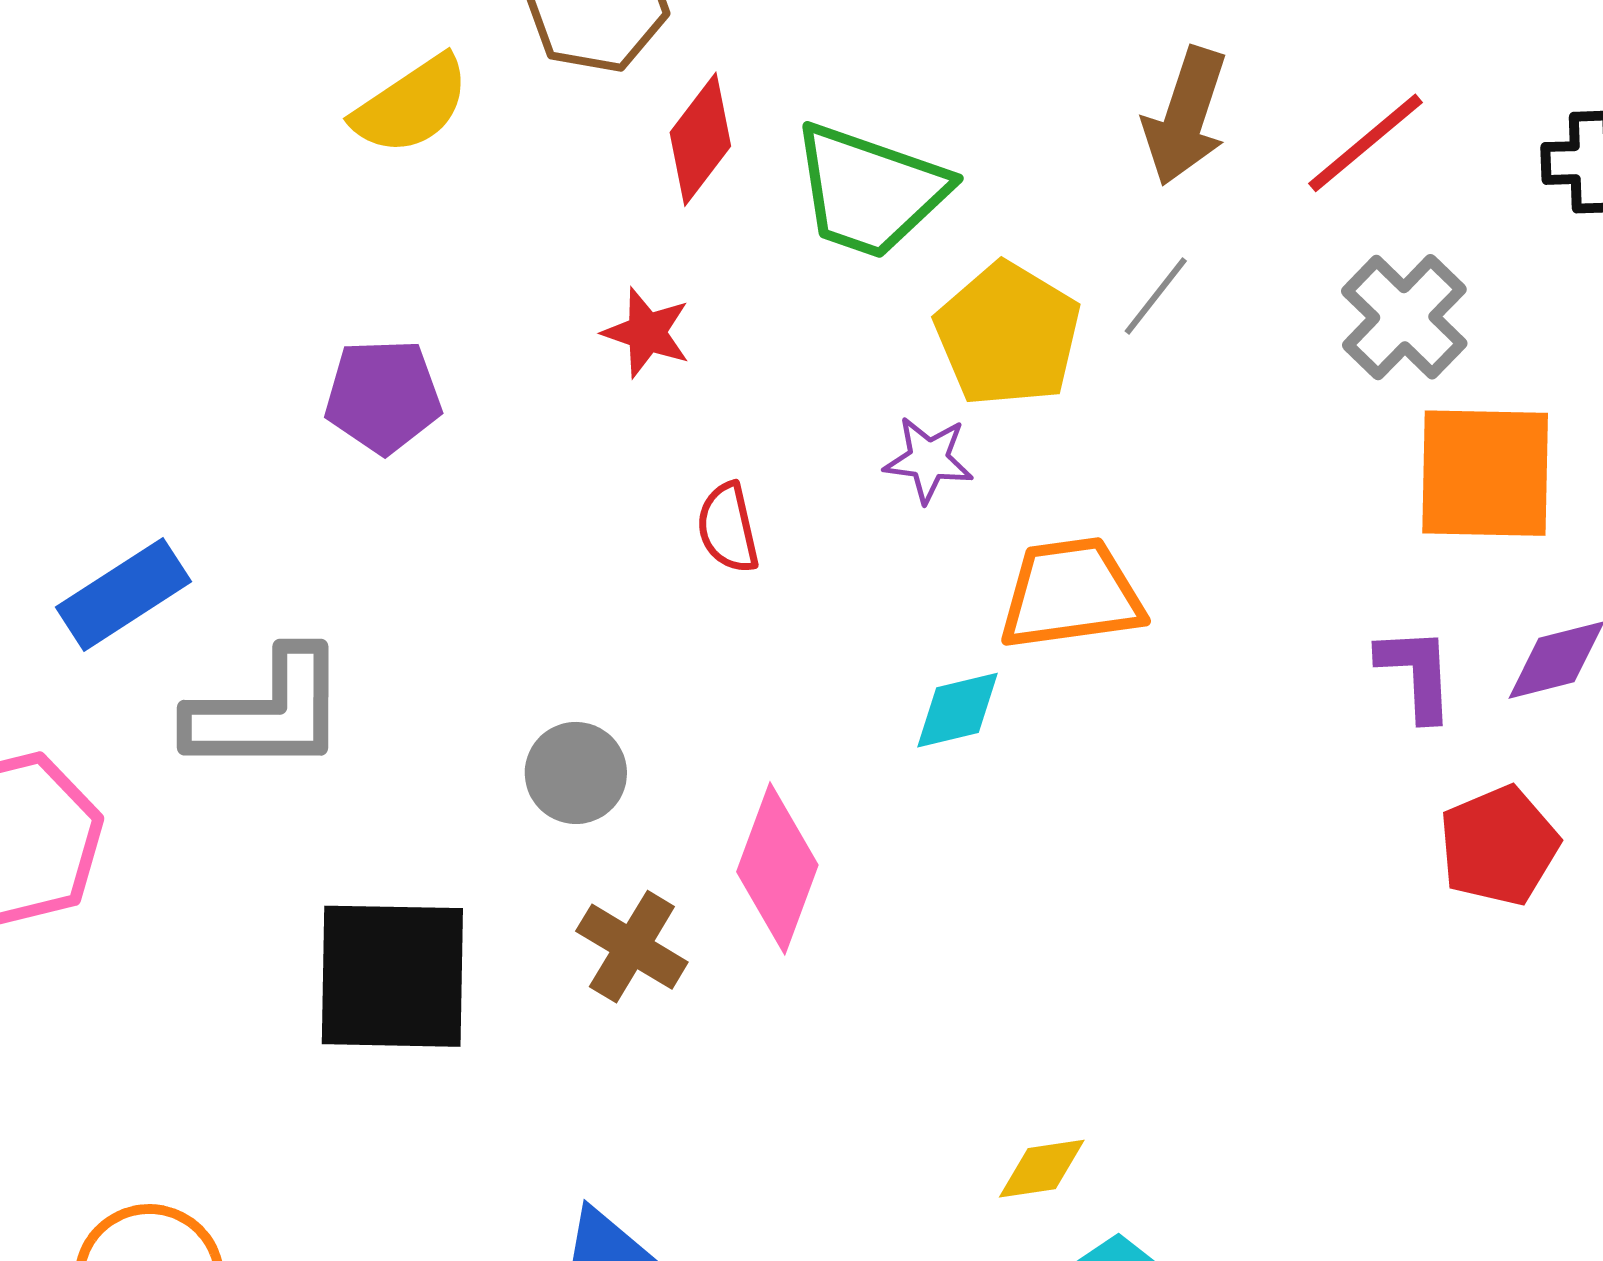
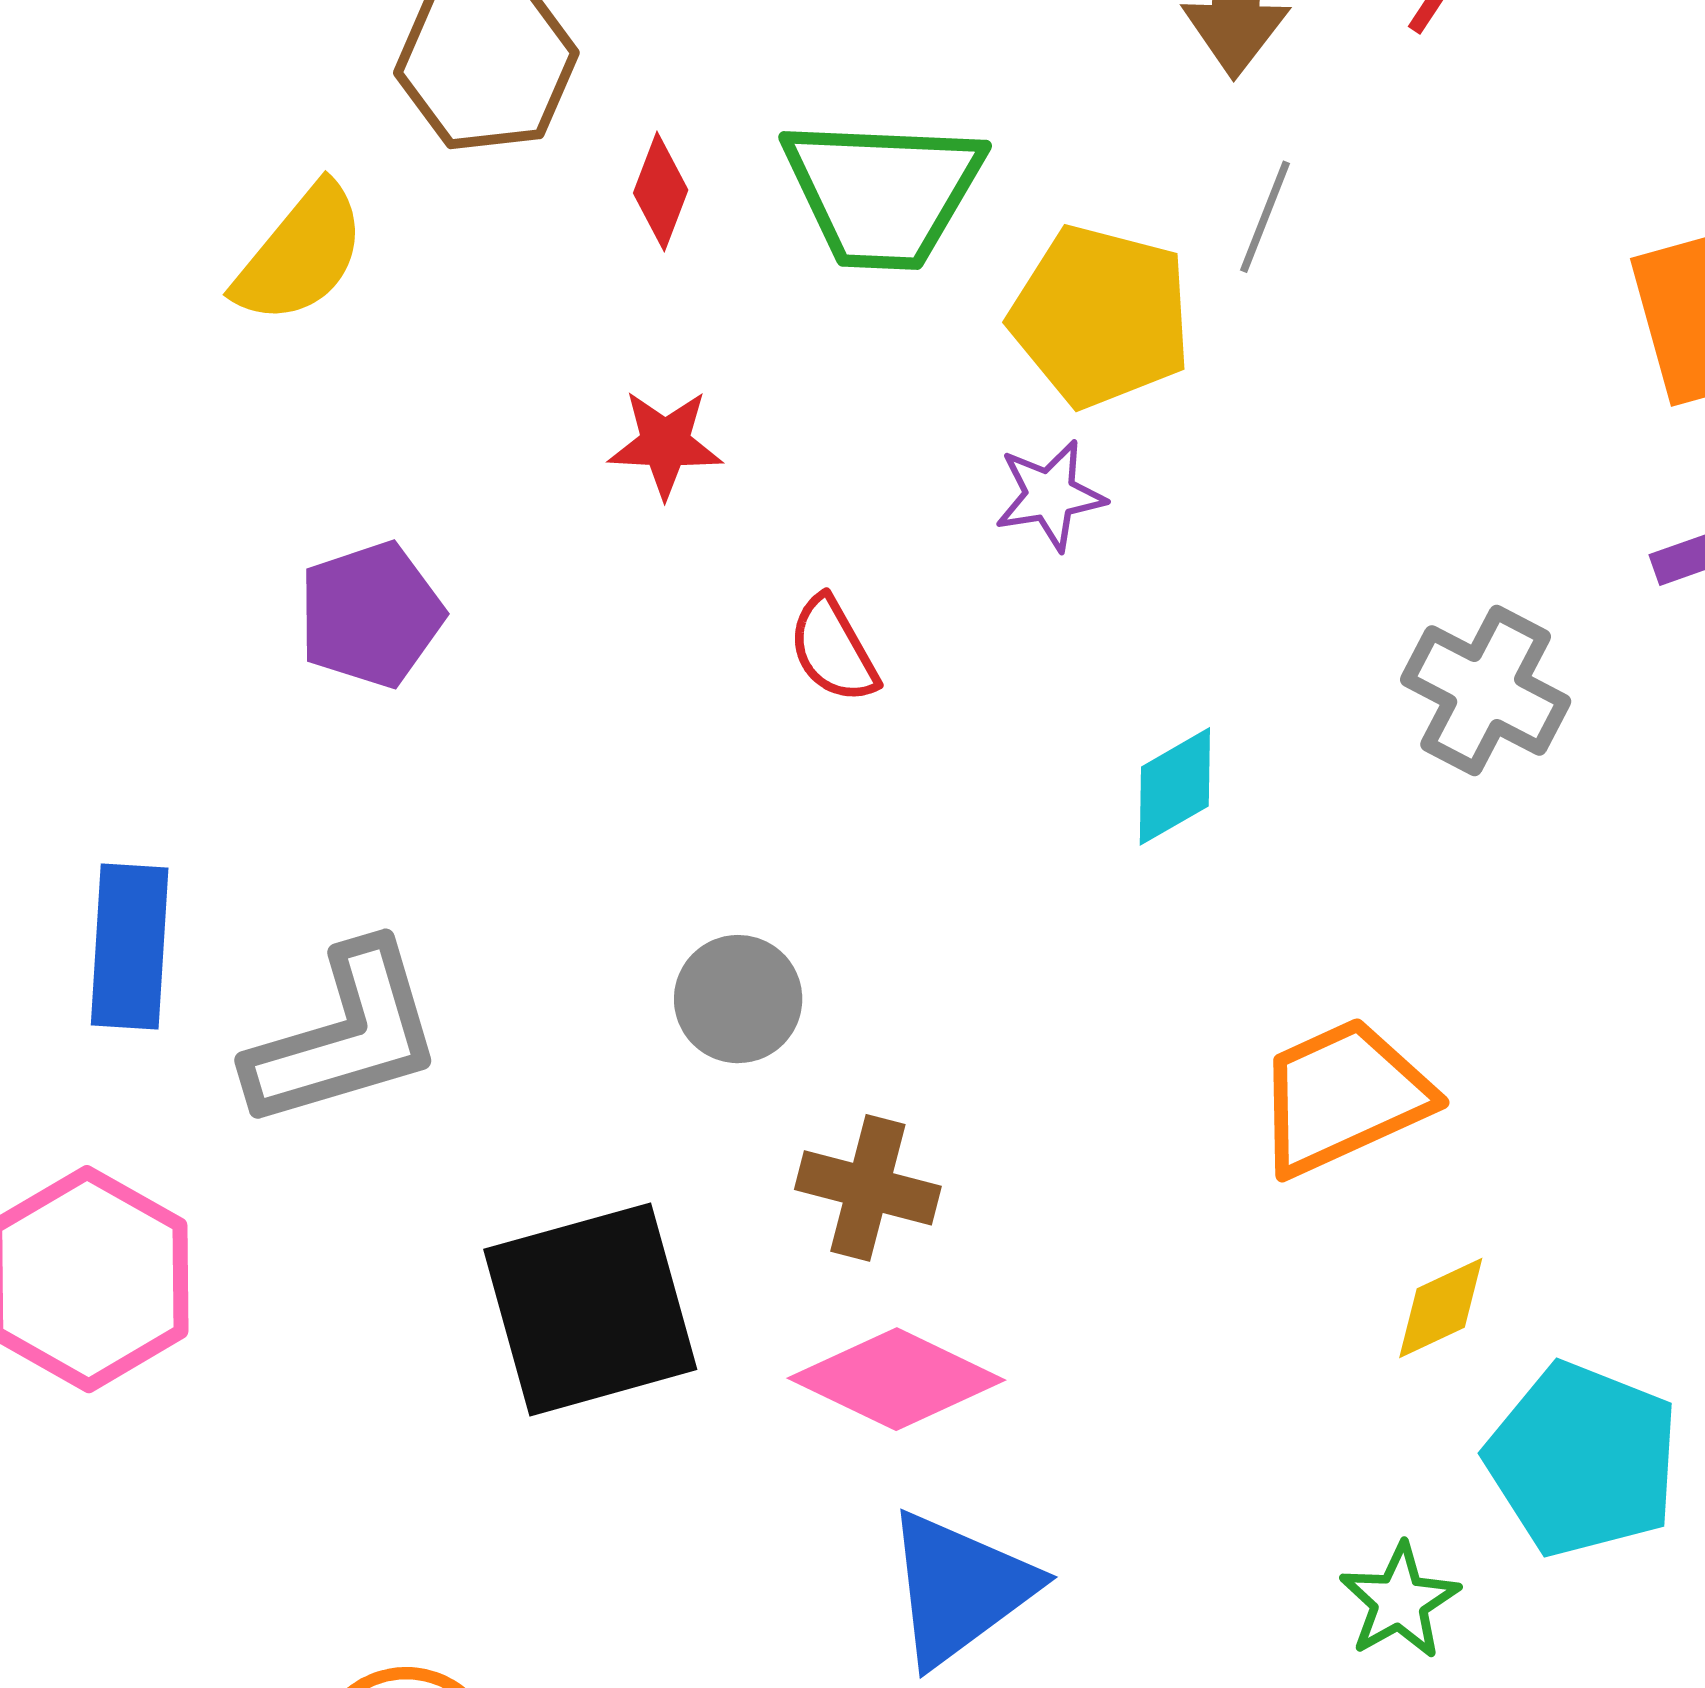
red diamond: (700, 139) -> (661, 192), size x0.7
gray cross: (1404, 317) -> (1486, 690), moved
blue rectangle: (123, 594) -> (130, 946), turned -37
orange trapezoid: (1071, 594) -> (1343, 1097), moved
pink diamond: (777, 868) -> (896, 1379), moved, turned -68

